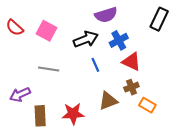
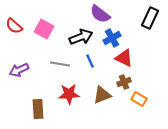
purple semicircle: (106, 15) -> (100, 14), turned 55
gray line: (49, 69) -> (60, 64), moved
purple arrow: (20, 95) -> (19, 70), moved
red star: (73, 114) -> (69, 94), moved

